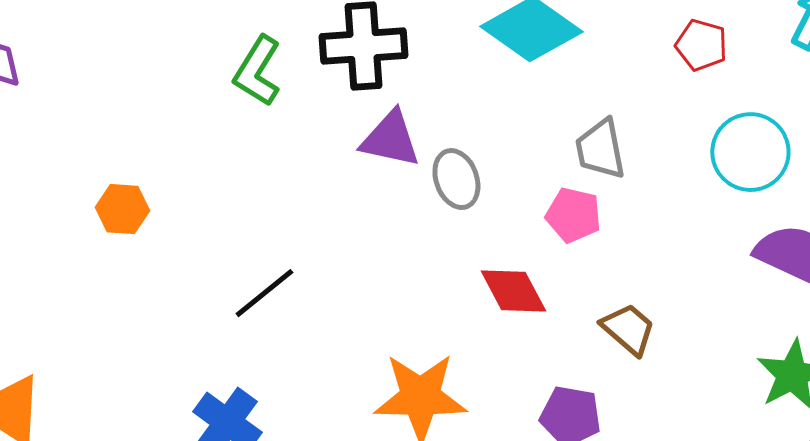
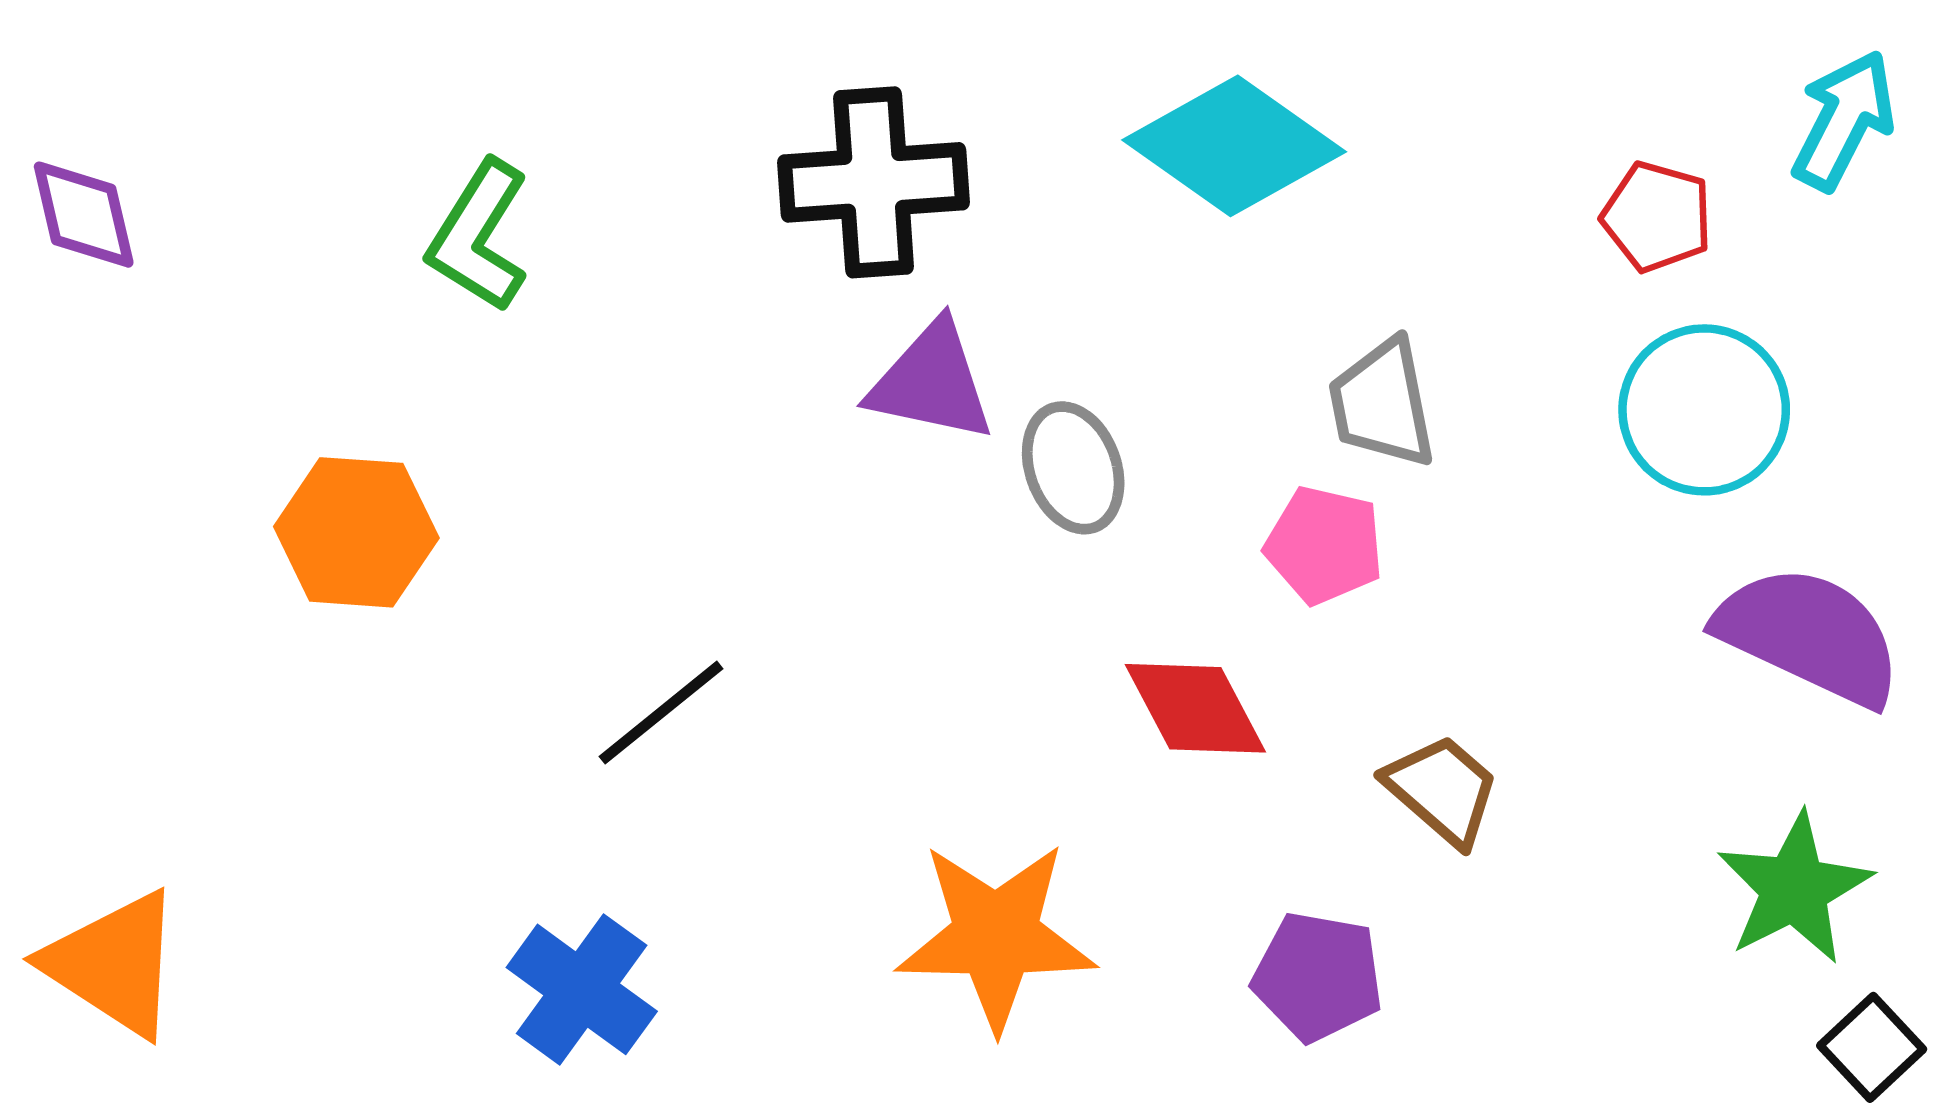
red pentagon: (701, 45) -> (1657, 217), moved
green L-shape: (257, 71) -> (479, 236), moved
orange hexagon: (122, 209) -> (356, 532), size x1.4

